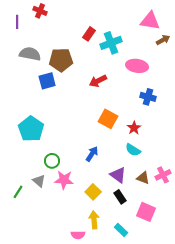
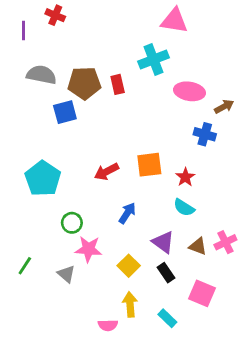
pink triangle: (150, 21) -> (174, 21), moved
red rectangle: (89, 34) -> (118, 84), moved, turned -48
brown arrow: (163, 40) -> (224, 107), moved
red arrow: (98, 81) -> (106, 172), moved
orange square: (108, 119) -> (149, 165), turned -36
gray triangle: (39, 181) -> (66, 274), moved

